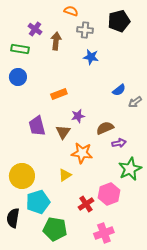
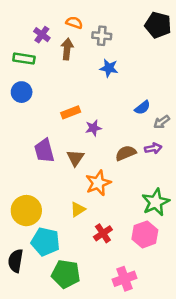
orange semicircle: (71, 11) -> (74, 23), moved
black pentagon: (119, 21) -> (158, 25), moved, turned 30
purple star: (78, 116) -> (93, 128), moved
purple arrow: (119, 143) -> (153, 148), moved
orange star: (82, 153) -> (98, 183), turned -30
pink hexagon: (109, 194) -> (145, 234), moved
cyan pentagon: (38, 202) -> (45, 242), turned 30
red cross: (86, 204) -> (103, 233), moved

